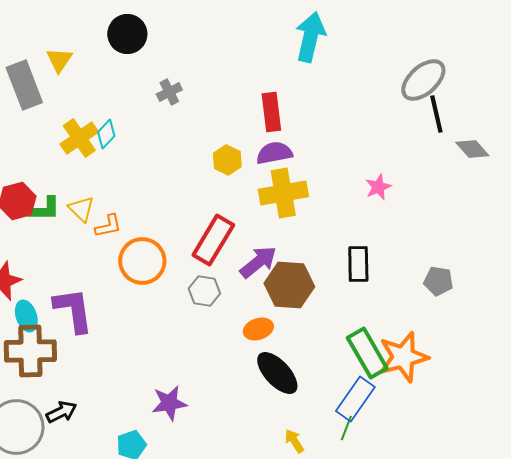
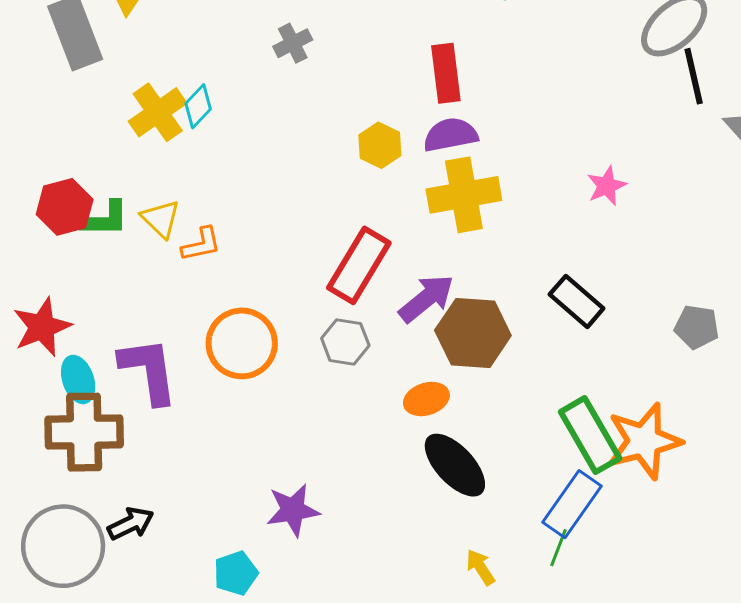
orange circle: (142, 261) -> (242, 343), moved
black rectangle: (358, 264) -> (577, 301), turned -48

